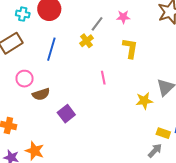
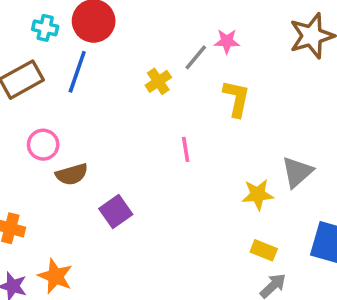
gray line: (97, 24) -> (196, 57), moved
blue line: (51, 49) -> (77, 72), moved
yellow rectangle: (163, 133) -> (264, 250), moved

